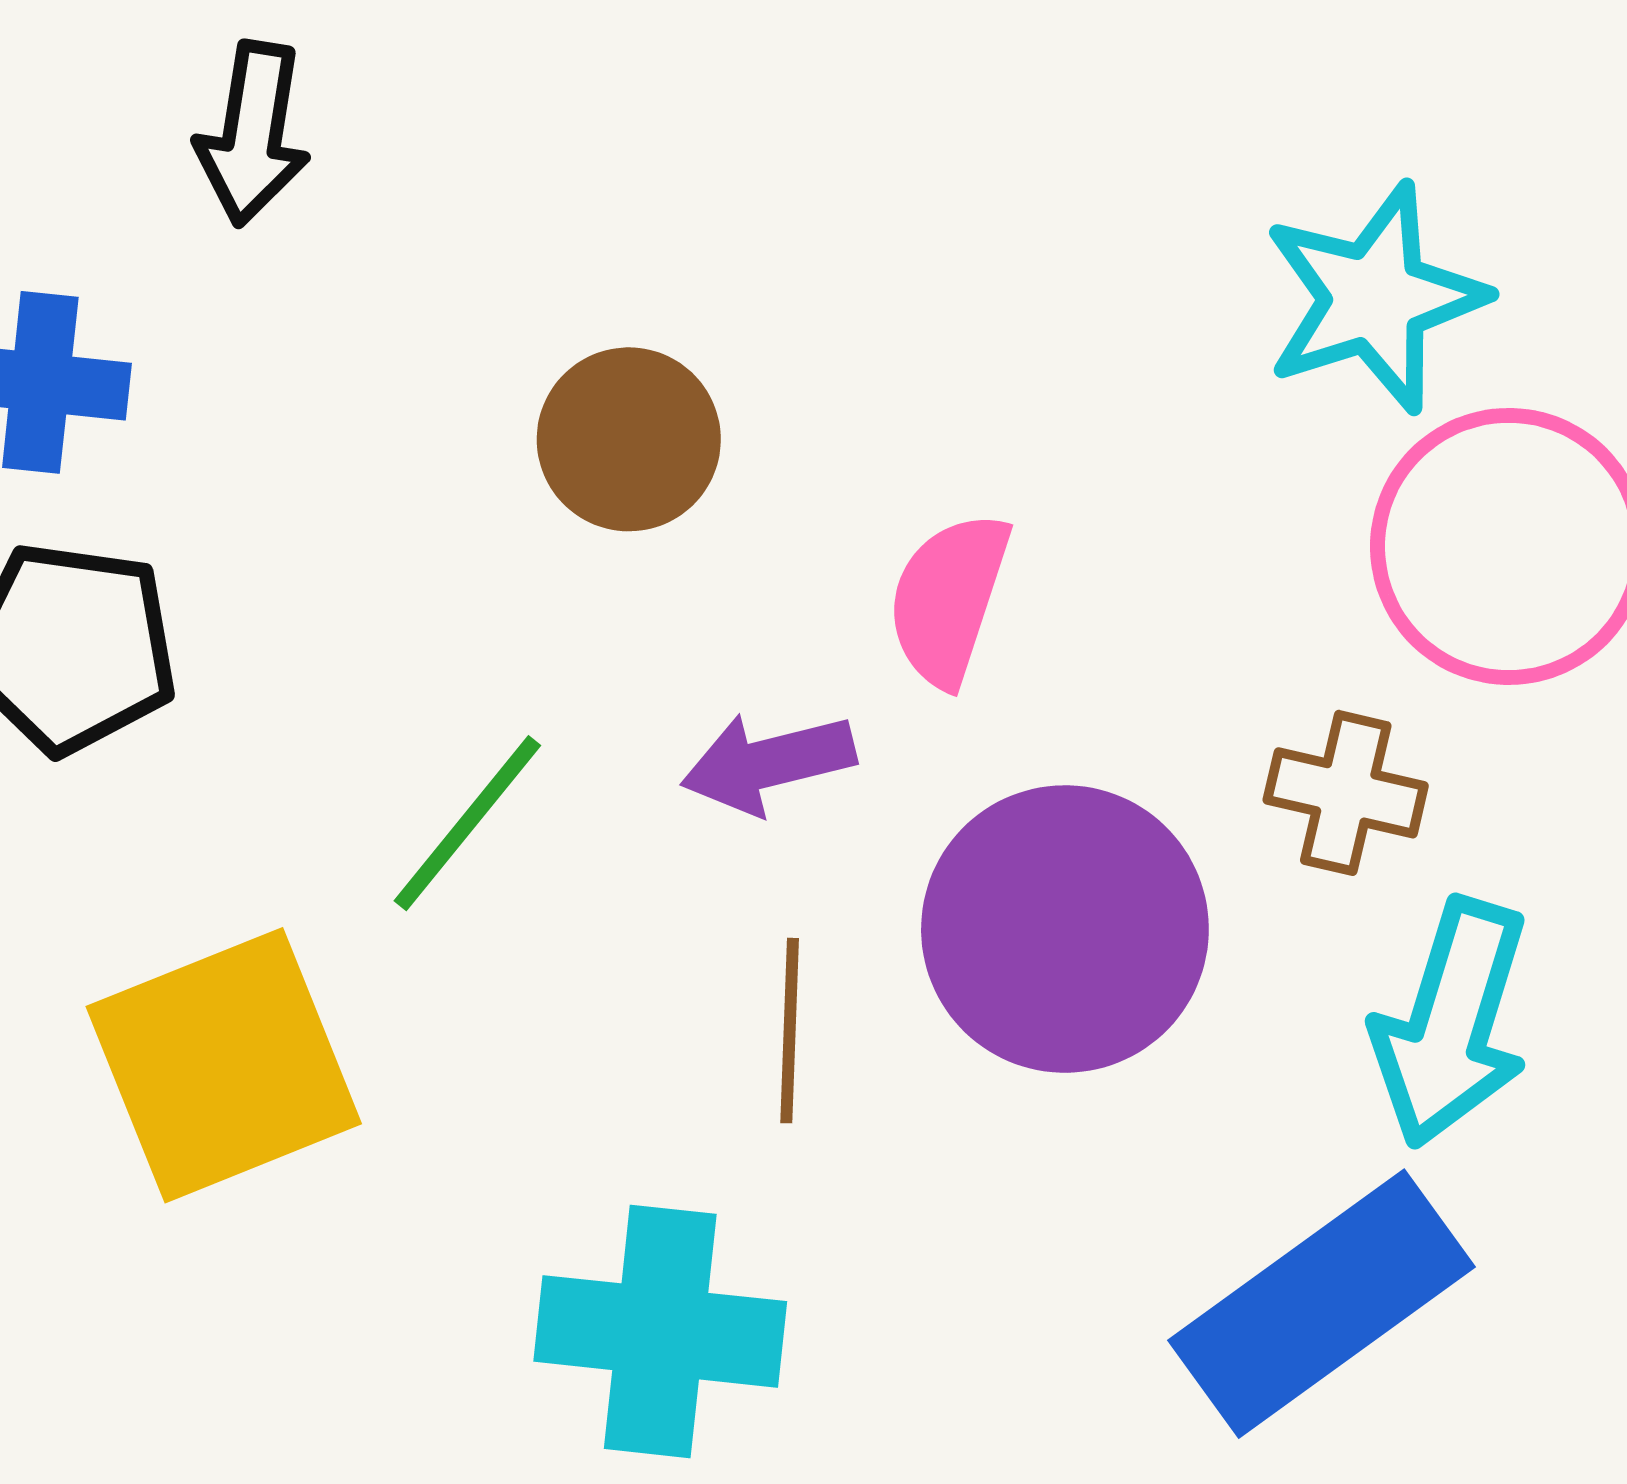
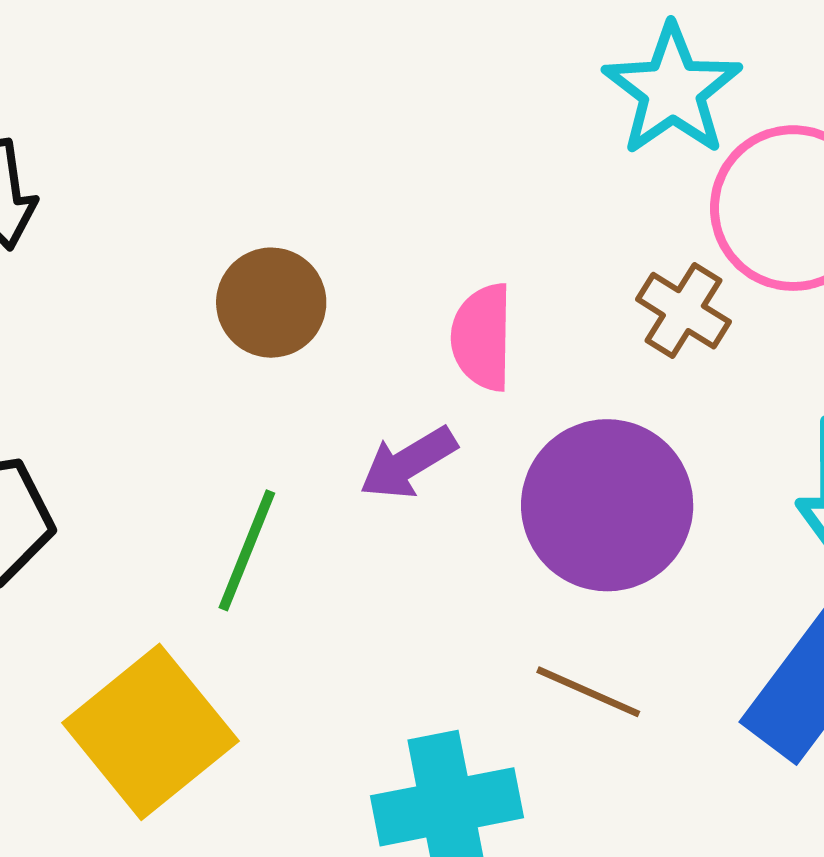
brown cross: (1346, 793) -> (683, 311), moved, turned 36
brown line: (790, 1031) -> (588, 692), moved, turned -51

